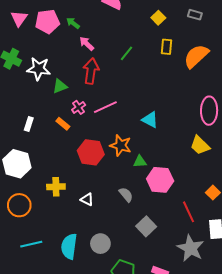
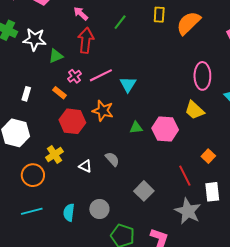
cyan triangle: (150, 120) -> (128, 84), moved, turned 36
orange star: (121, 145) -> (103, 111), moved
red hexagon: (91, 152) -> (72, 121), moved
pink hexagon: (160, 180) -> (165, 129), moved
yellow cross: (56, 187) -> (54, 154), turned -30
gray semicircle: (126, 195) -> (112, 159), moved
orange circle: (19, 205) -> (33, 175), moved
cyan semicircle: (69, 246) -> (69, 213), size x0.7

